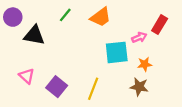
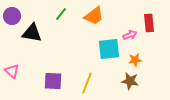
red rectangle: (160, 25) -> (149, 23), turned -36
pink triangle: (27, 76) -> (12, 71), moved
purple square: (57, 87) -> (53, 81), turned -36

